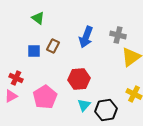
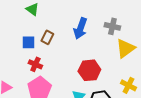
red cross: (16, 78) -> (35, 64), moved
red hexagon: (79, 79) -> (89, 70), moved

